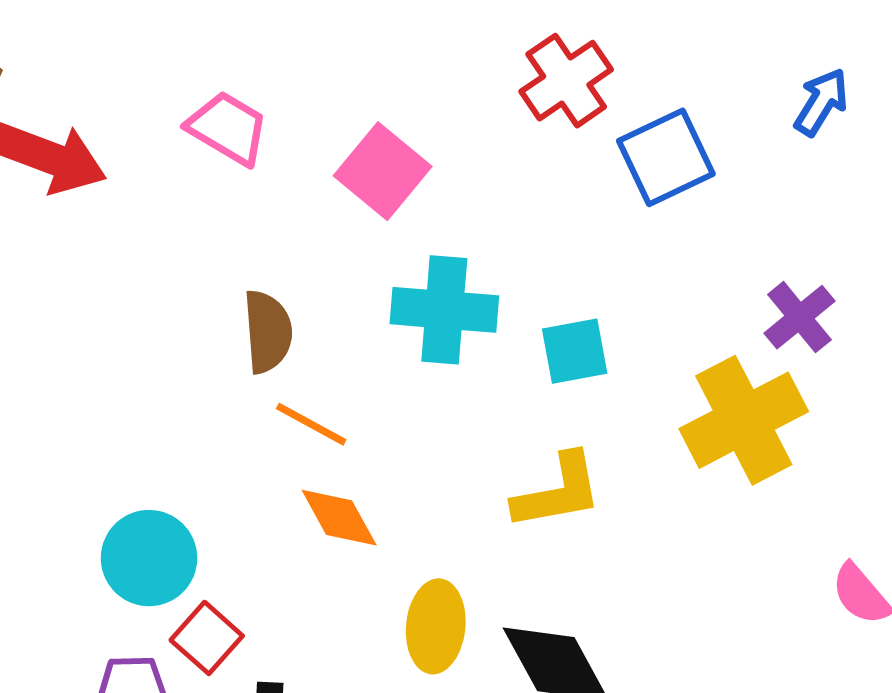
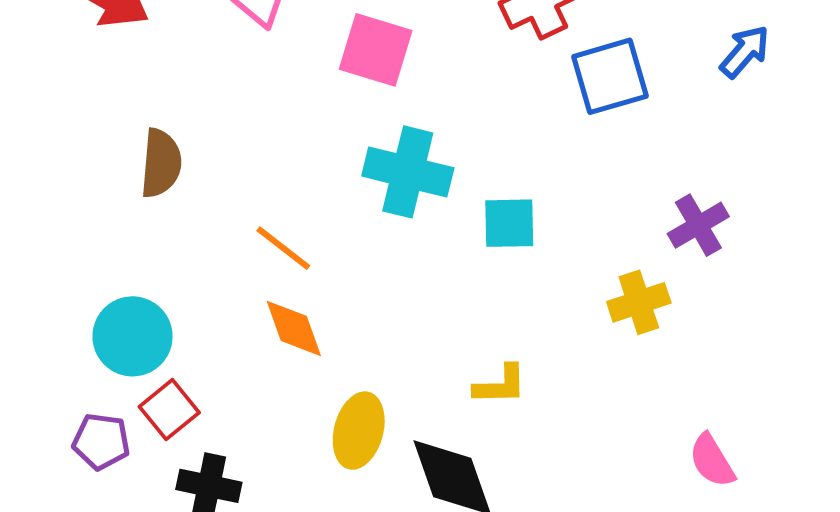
pink square: (383, 171) -> (376, 50), turned -32
brown semicircle: (268, 332) -> (161, 163), moved
yellow cross: (744, 420) -> (639, 302), size x0.6
yellow L-shape: (558, 492) -> (500, 385), moved, size x0.7

